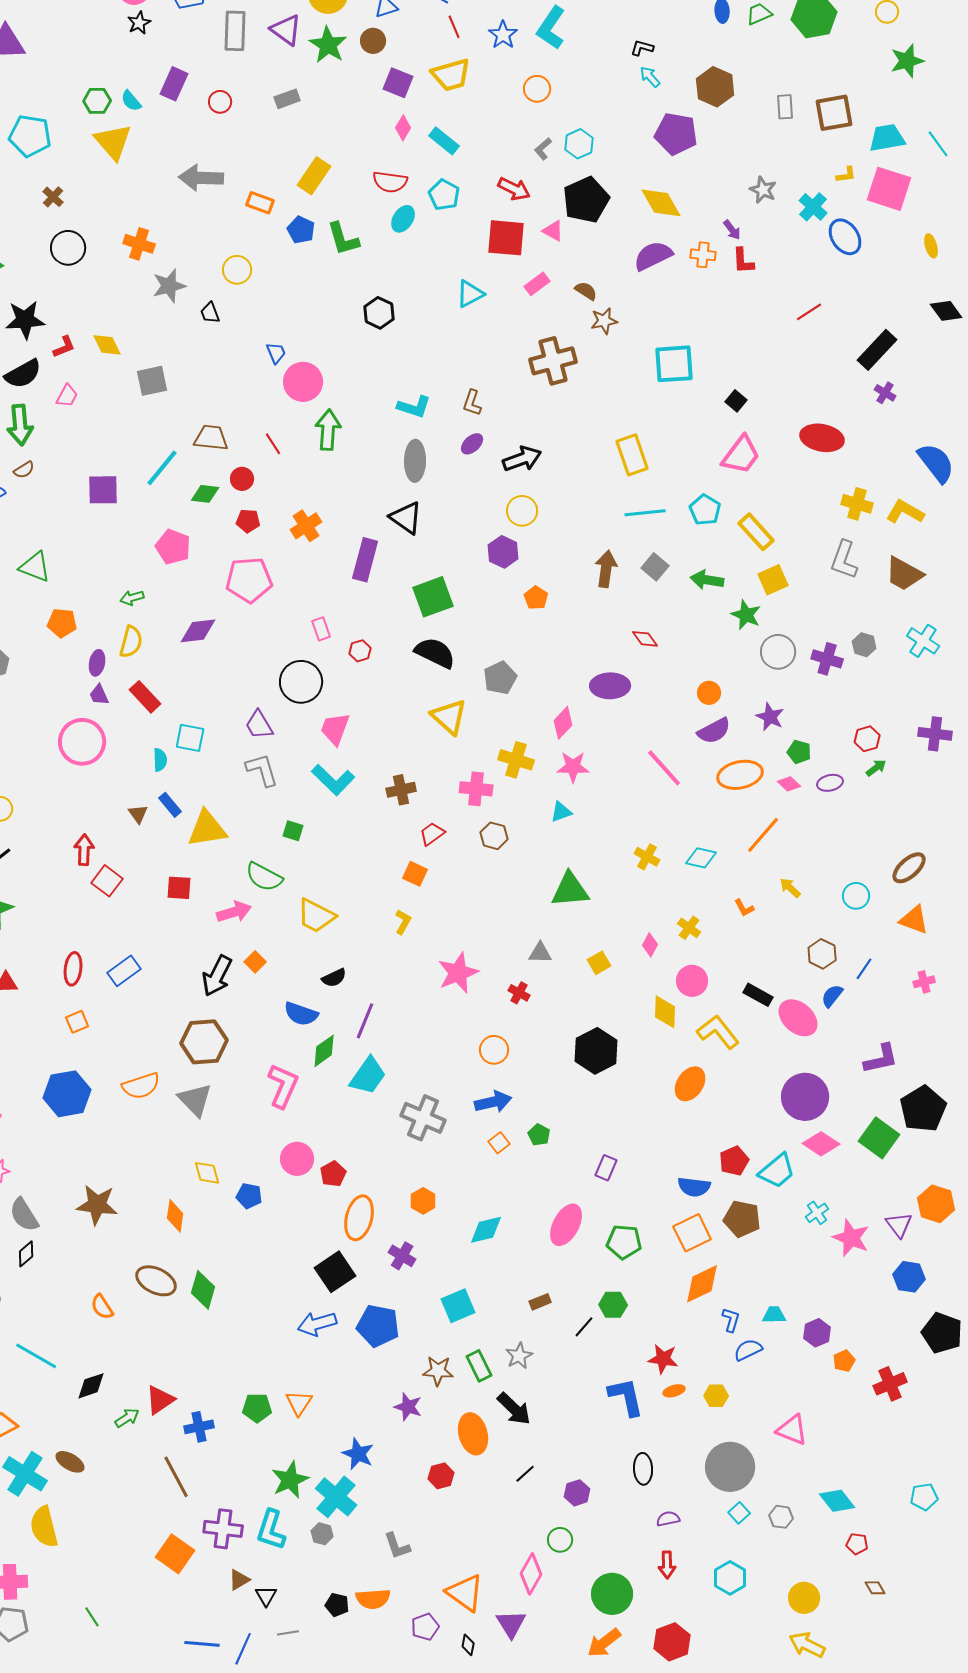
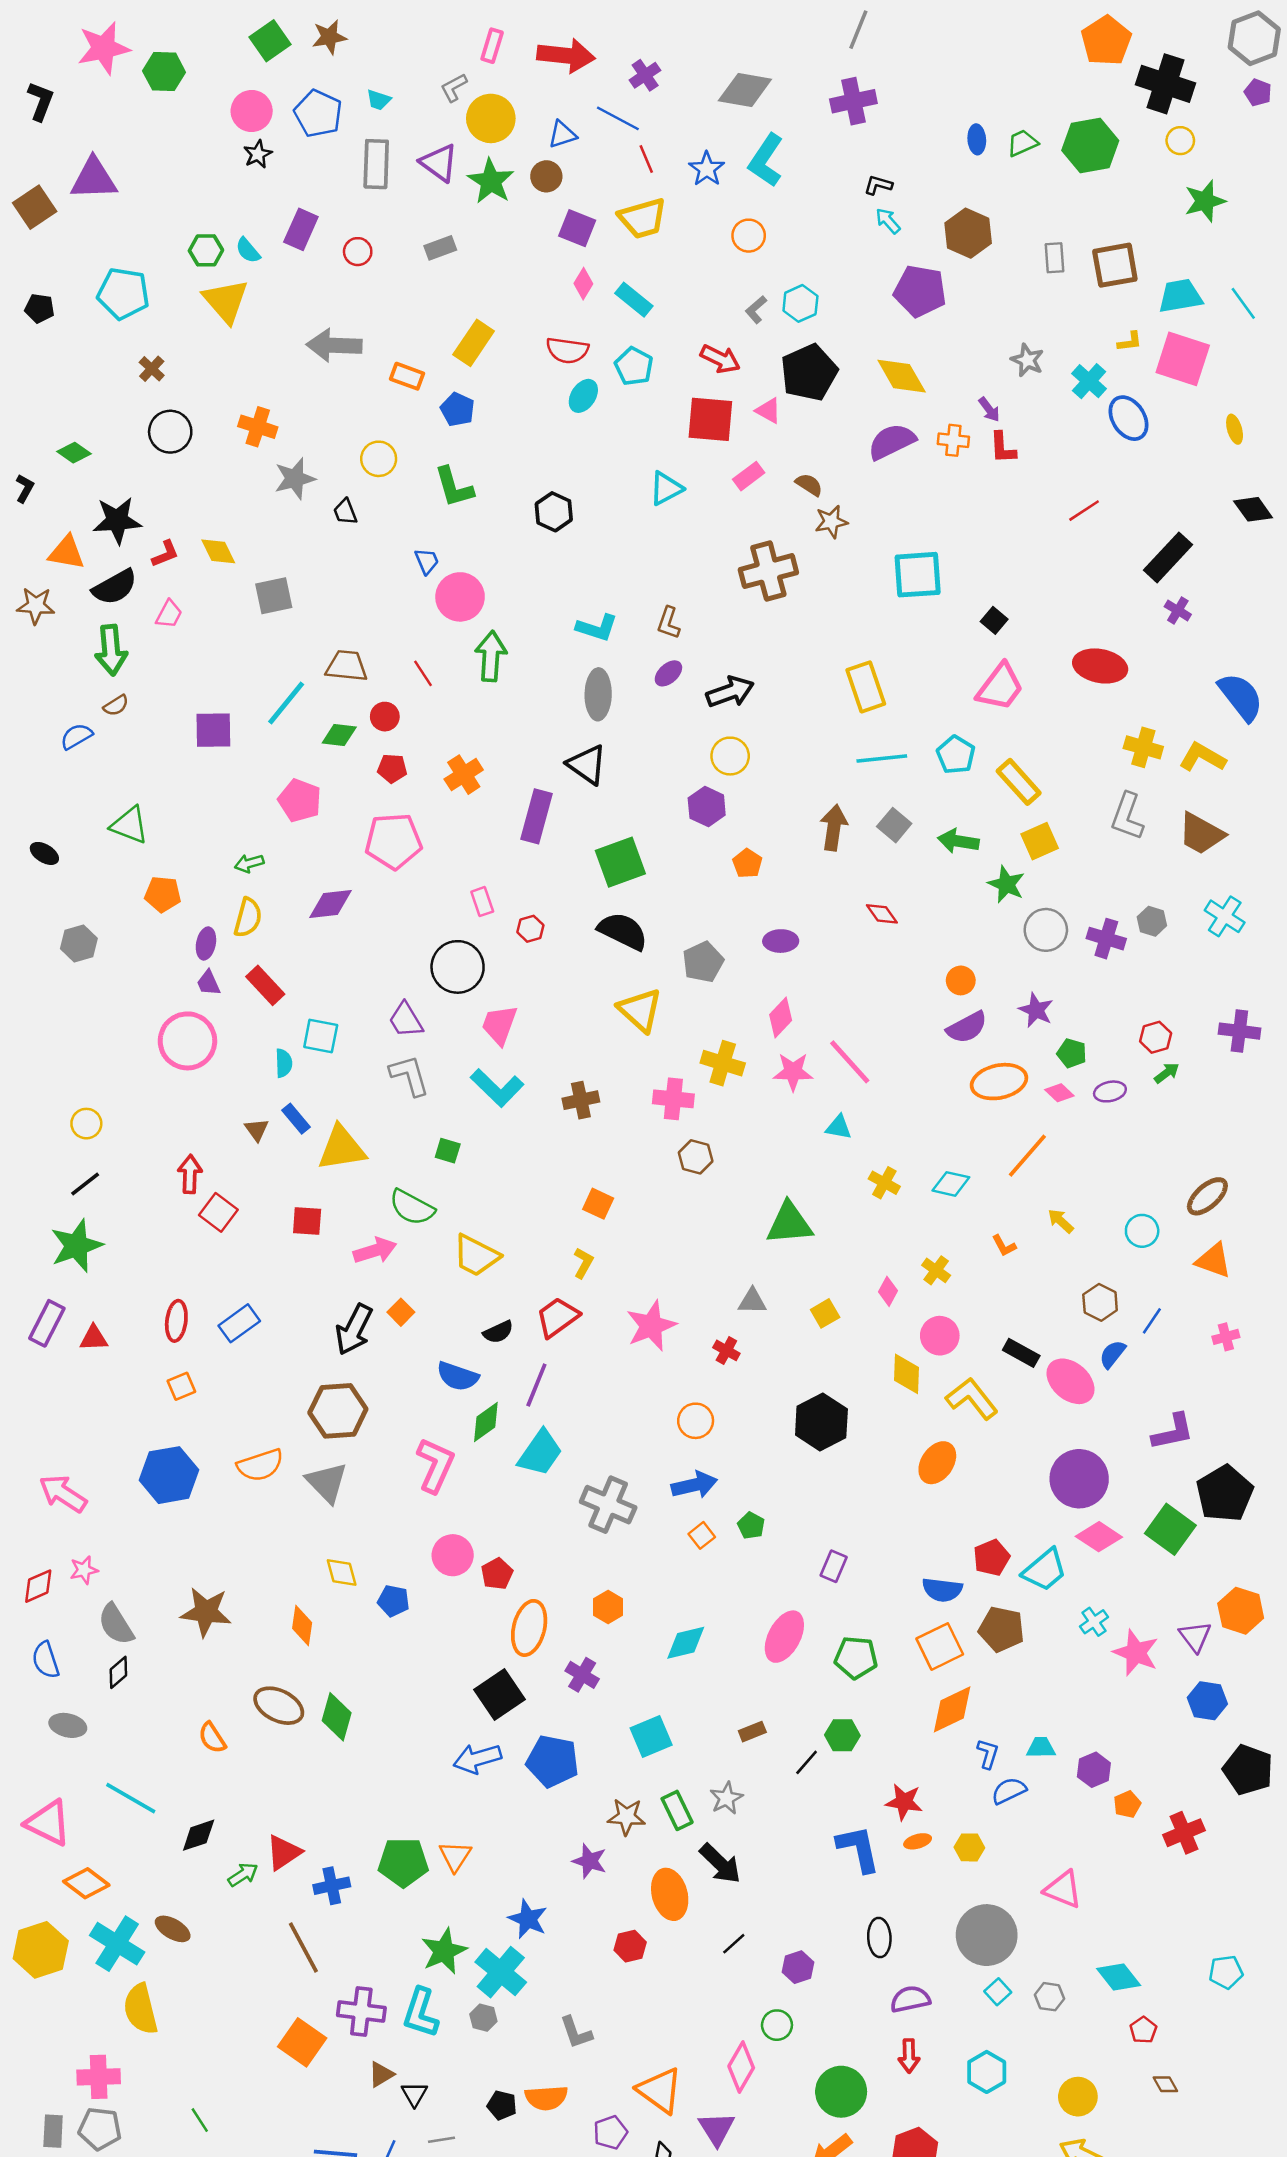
green L-shape: (343, 239) -> (454, 487), moved
purple ellipse: (610, 686) -> (781, 941), moved, size x0.7
pink line: (664, 768) -> (850, 1062), moved
cyan triangle: (561, 812) -> (839, 1127), moved, turned 30
red trapezoid: (432, 834) -> (557, 1317), moved, size x1.4
green pentagon: (257, 1408) -> (403, 1862), size x1.4
purple semicircle: (668, 1519) -> (910, 1999), size x1.4
red pentagon: (857, 1544) -> (1143, 2030), turned 30

